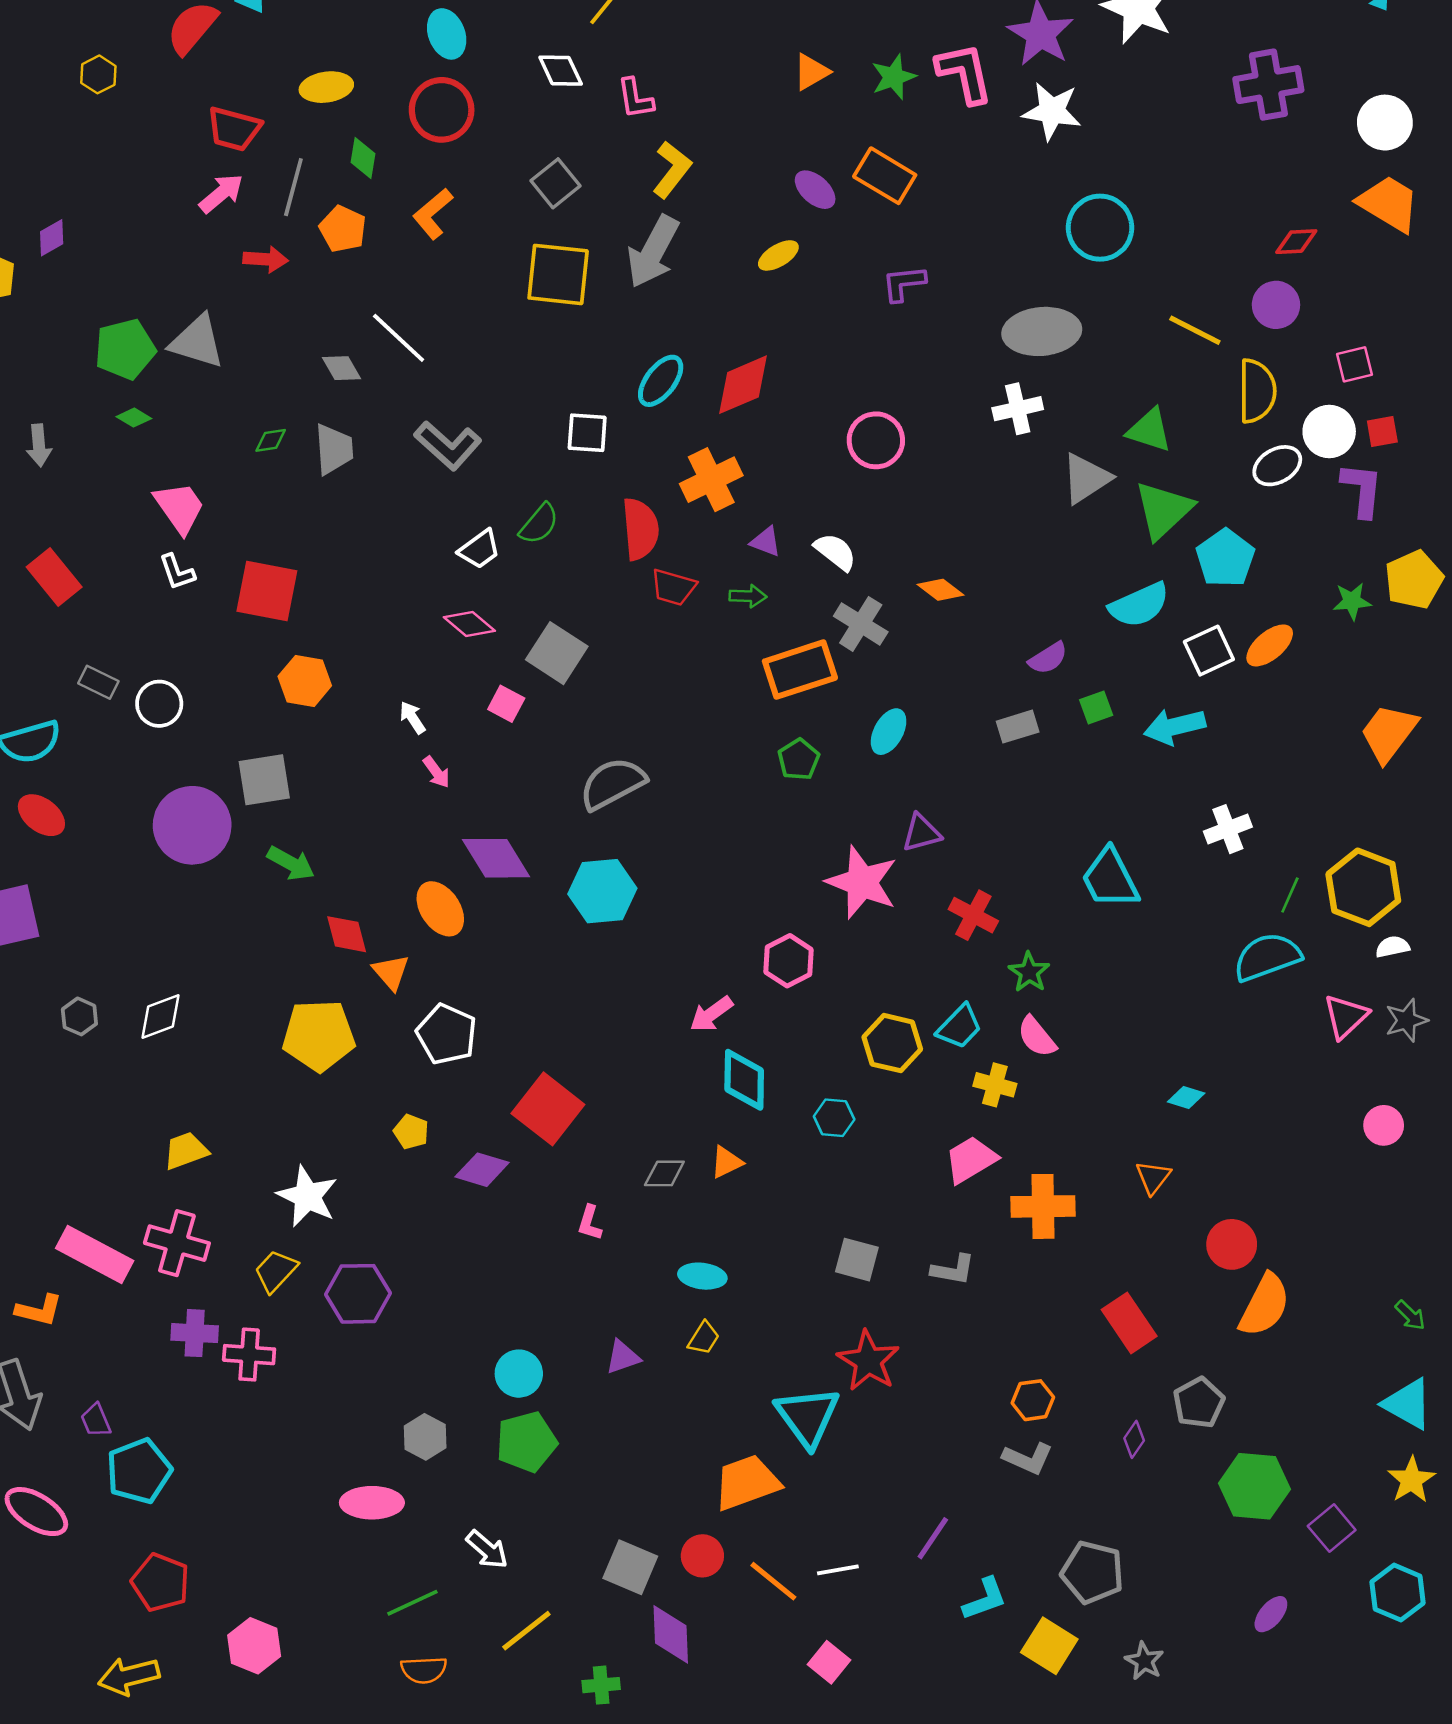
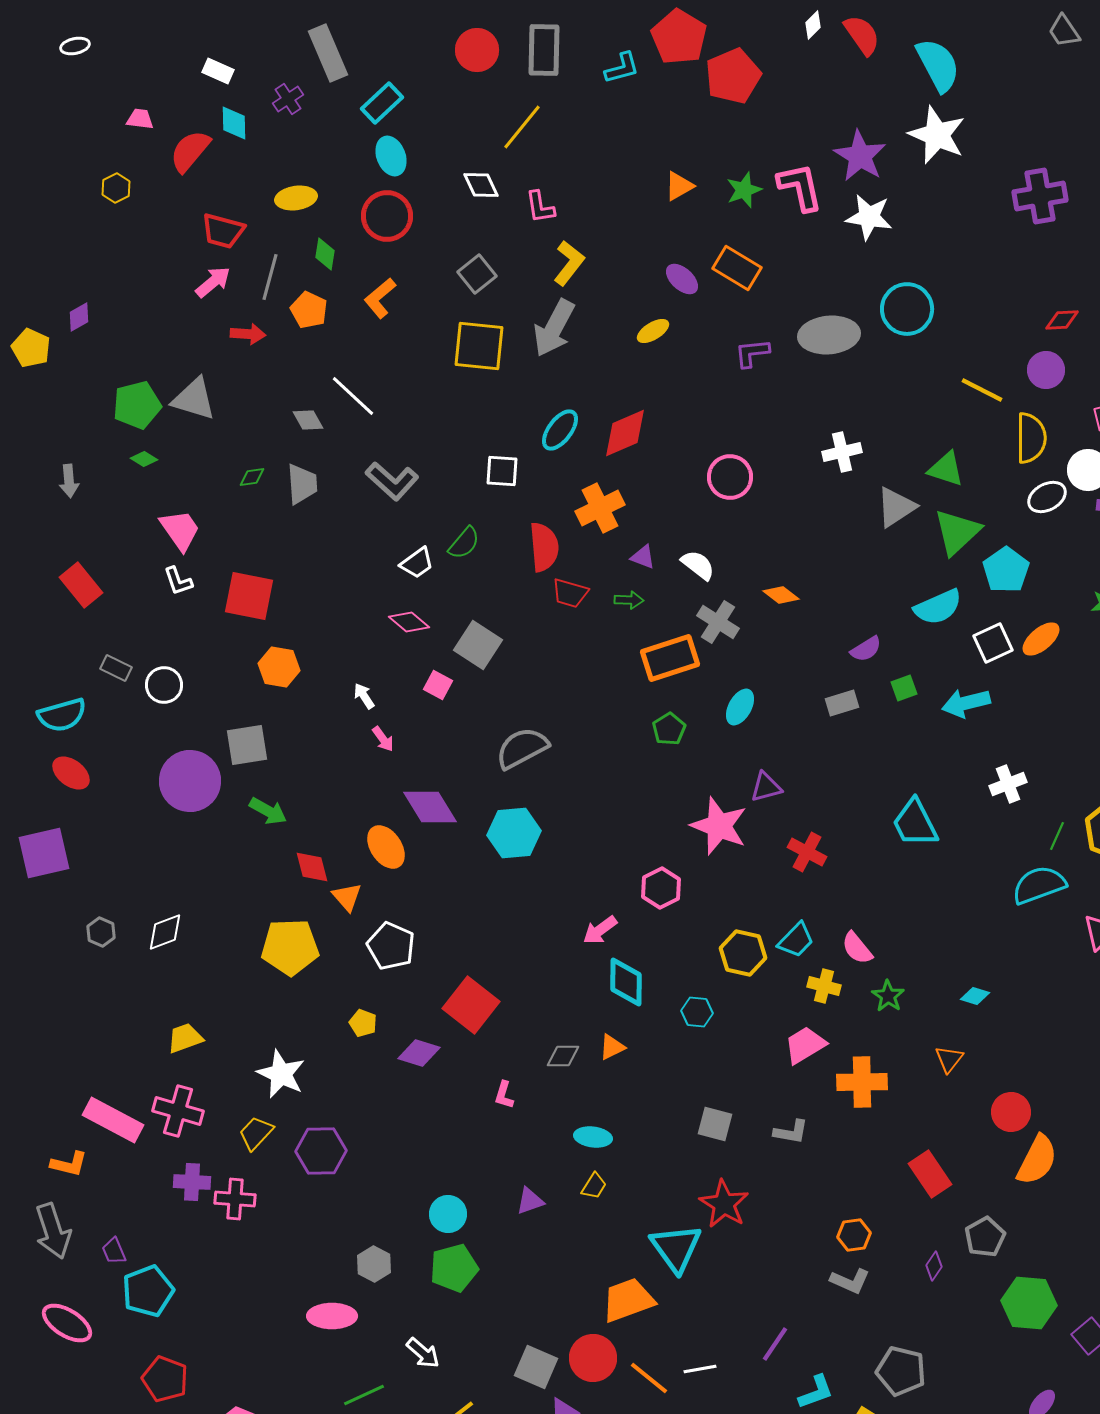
gray ellipse: (1042, 331) -> (829, 335), moved
green star: (1029, 972) -> (888, 996), moved
red circle: (702, 1556) -> (593, 1358), size x1.4

